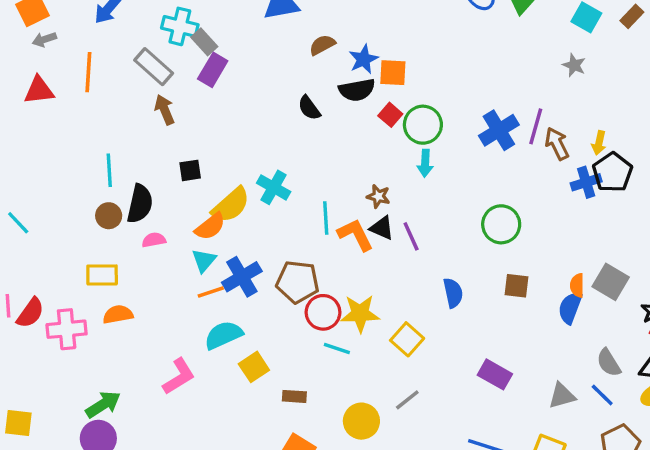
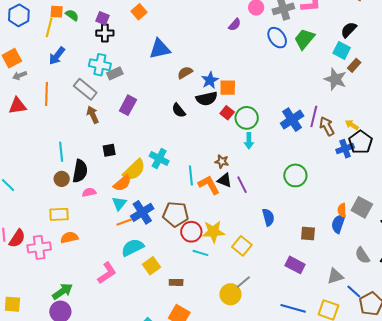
brown rectangle: (632, 16) -> (354, 65), moved
gray rectangle: (204, 42) -> (115, 73), turned -70
gray star: (574, 65) -> (335, 79), size x1.6
purple rectangle: (213, 70) -> (128, 105), moved
yellow arrow: (599, 143) -> (352, 125), turned 112
brown square: (517, 286) -> (308, 234), moved
blue line: (602, 395) -> (354, 291), moved
yellow circle: (361, 421) -> (231, 294), moved

